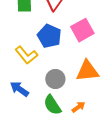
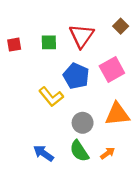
blue arrow: (19, 89) -> (43, 153), moved

